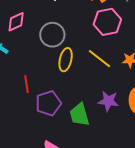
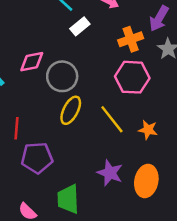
pink diamond: (16, 22) -> (32, 62), moved
green trapezoid: (79, 115) -> (68, 199), moved

